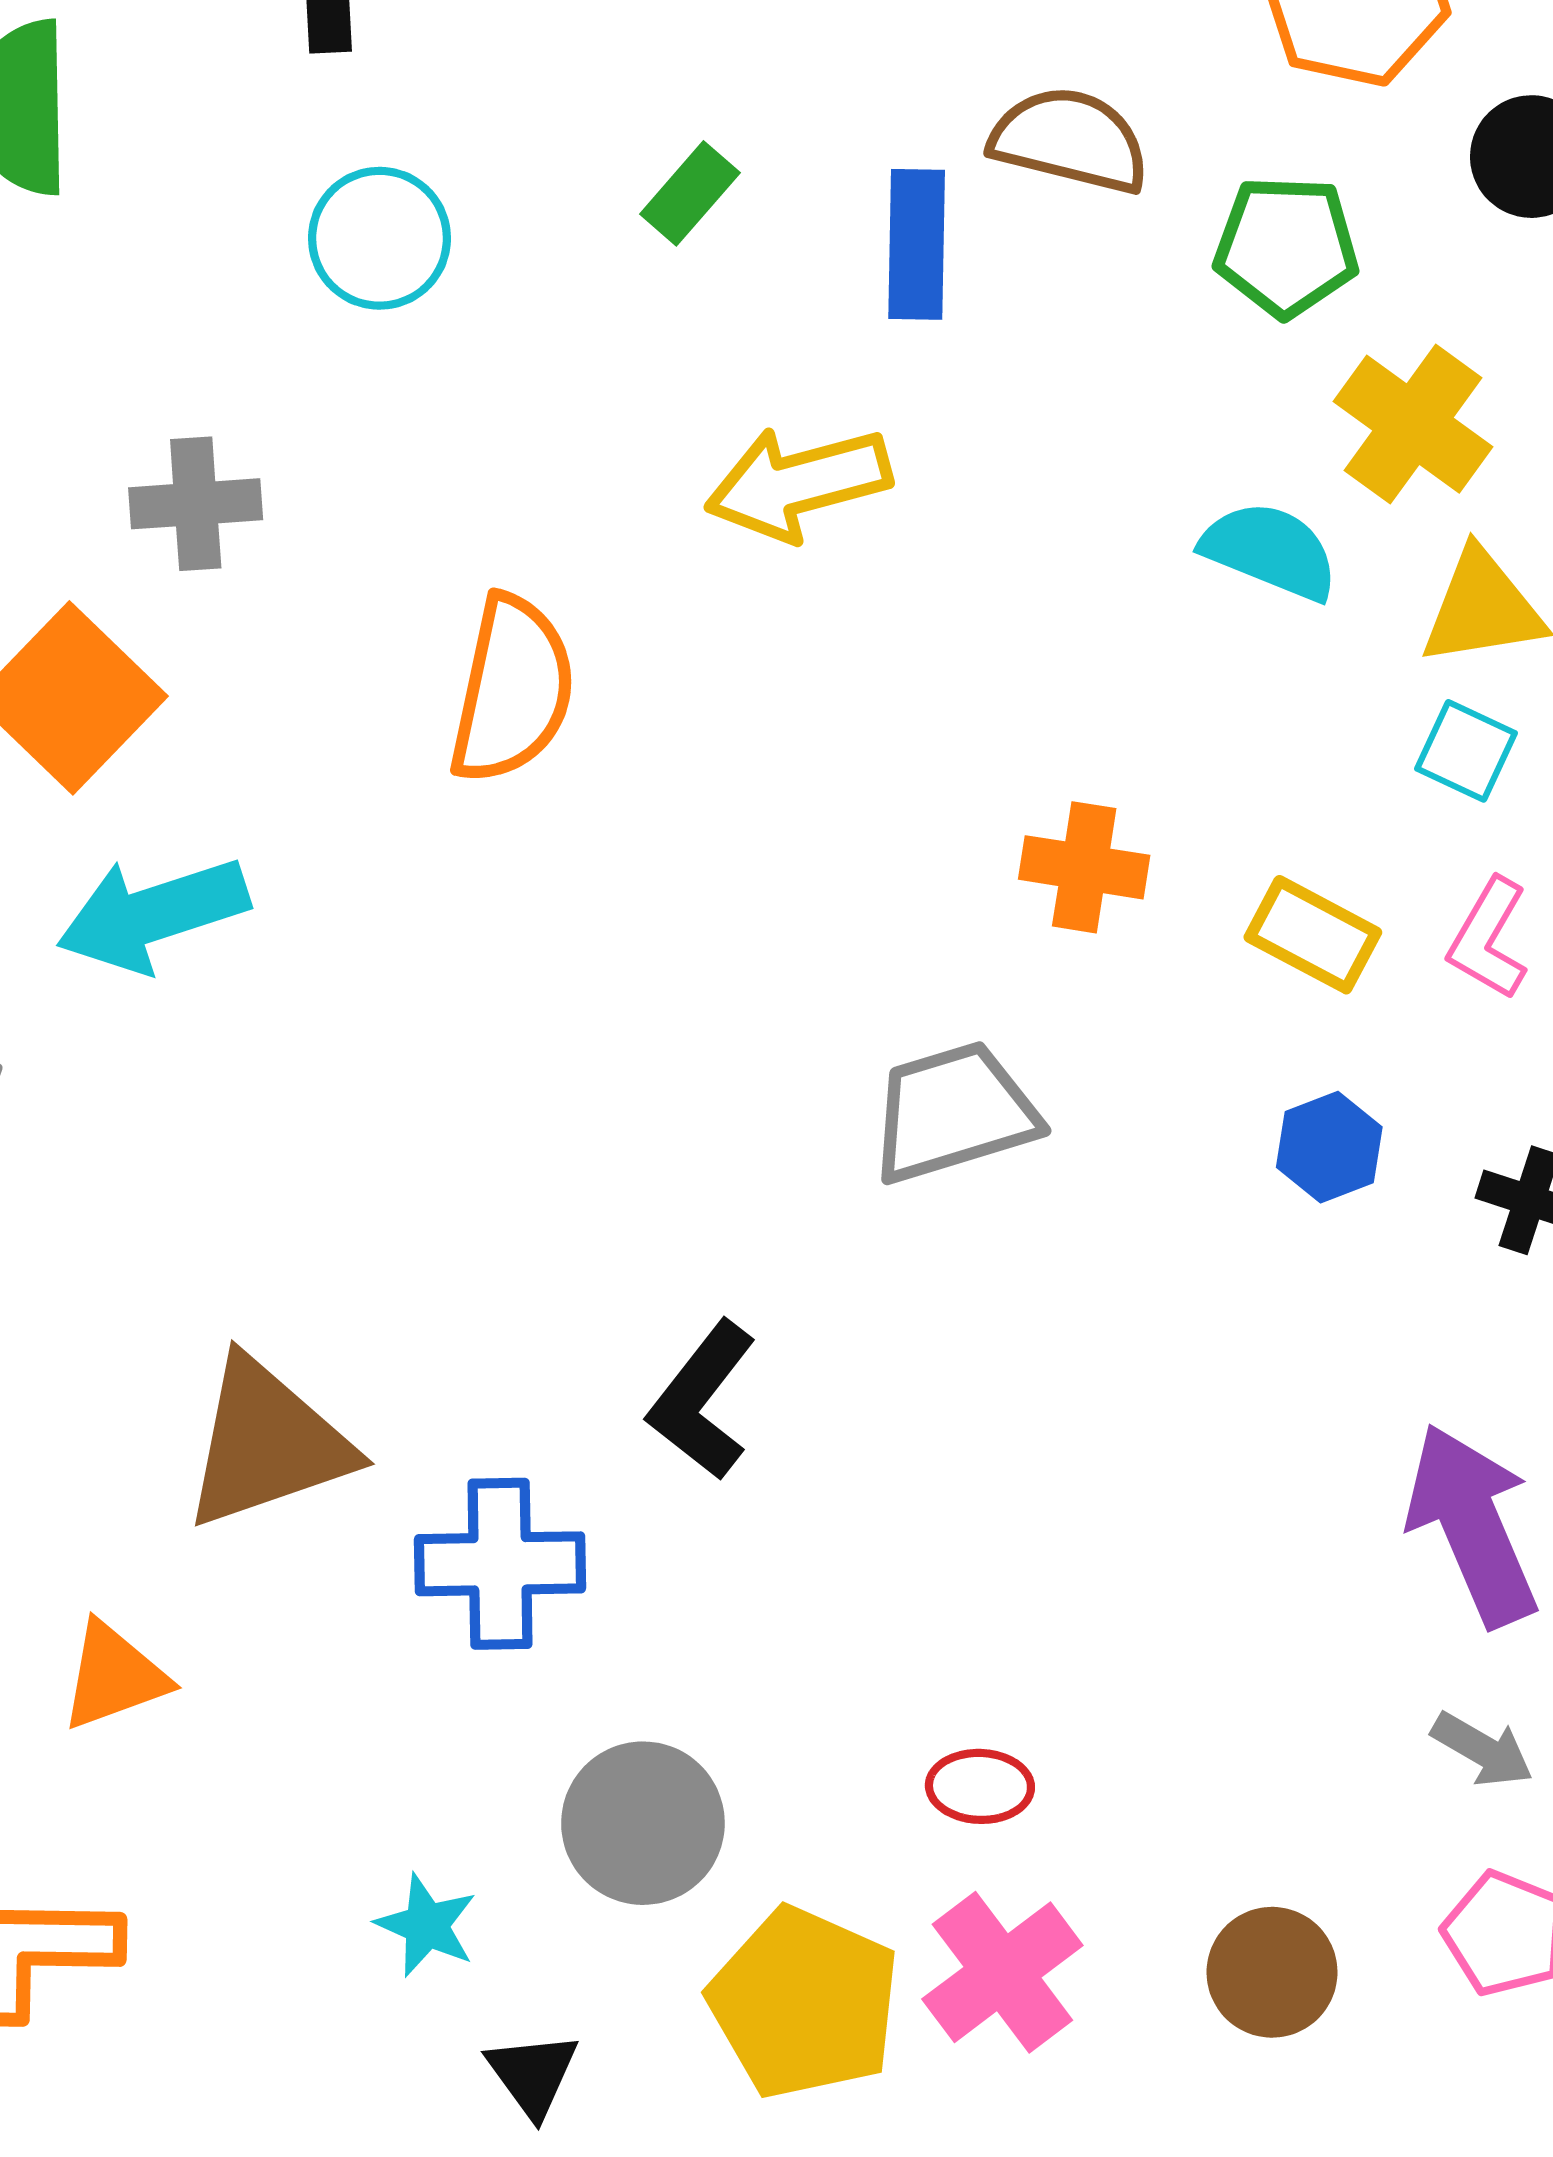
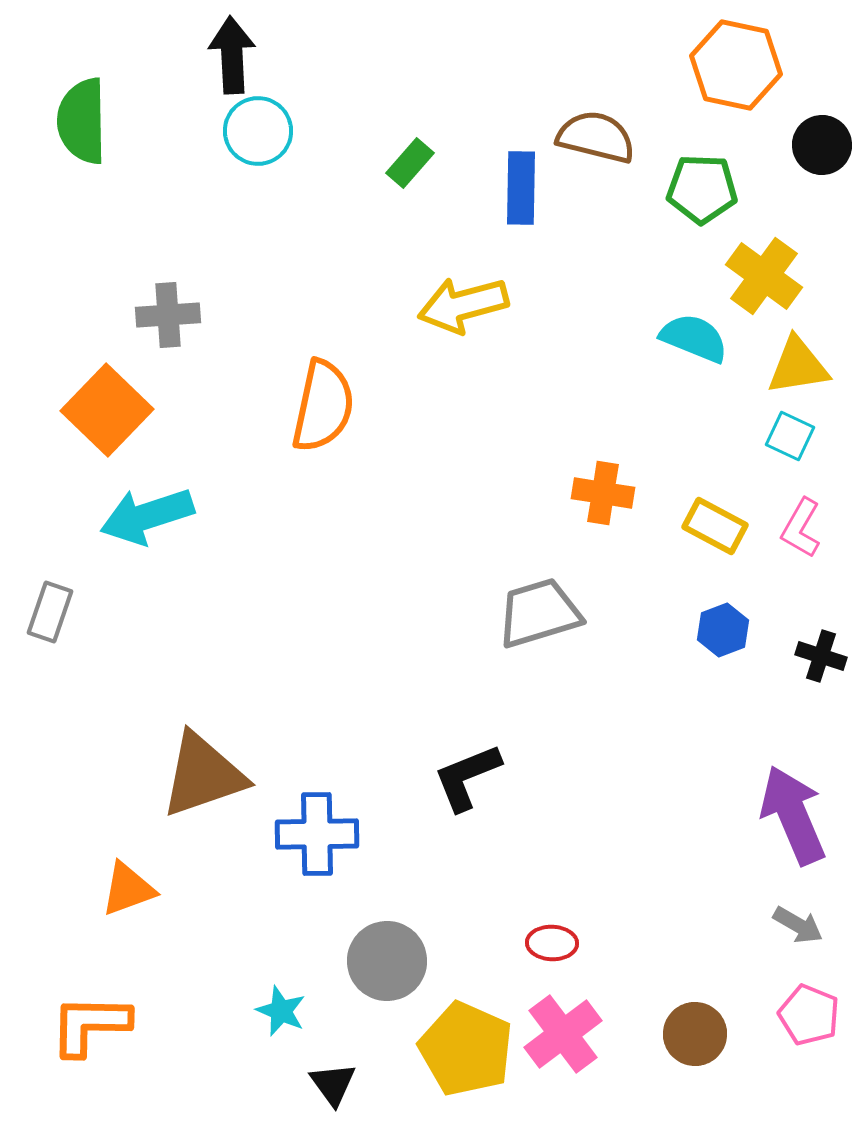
cyan circle: (379, 238) -> (258, 131), moved
black L-shape: (702, 1400) -> (467, 777), moved, turned 30

